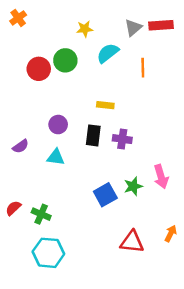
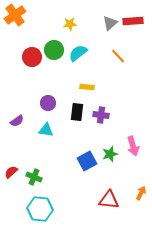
orange cross: (18, 18) -> (15, 15), size x1.5
cyan semicircle: (108, 53) -> (78, 53), moved
orange line: (143, 68) -> (118, 56), turned -42

